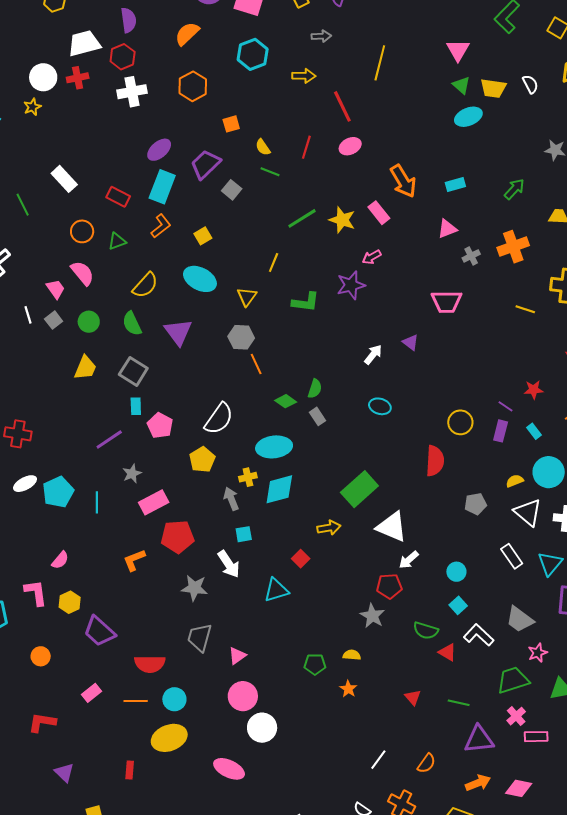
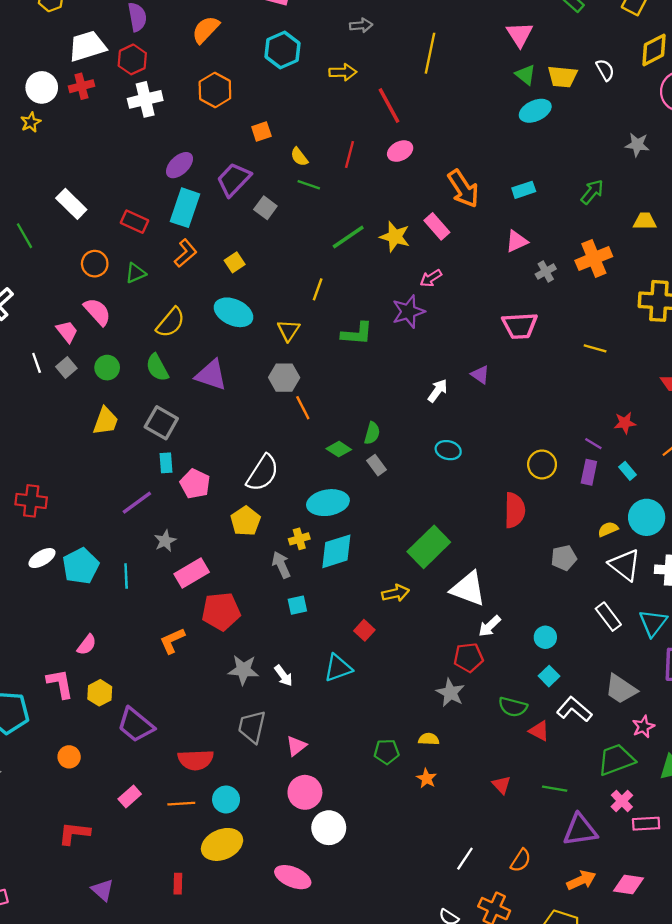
yellow line: (525, 309) -> (595, 348), moved
purple triangle: (178, 332) -> (211, 375), turned -32
white arrow: (229, 564) -> (283, 676), moved, size x0.7

